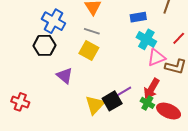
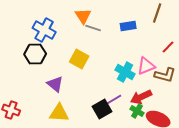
gray line: (92, 31) -> (93, 28), moved
cyan cross: (146, 39) -> (125, 72), moved
red arrow: (151, 89) -> (141, 97), turned 35
yellow triangle: (95, 105) -> (59, 113), moved, turned 50

